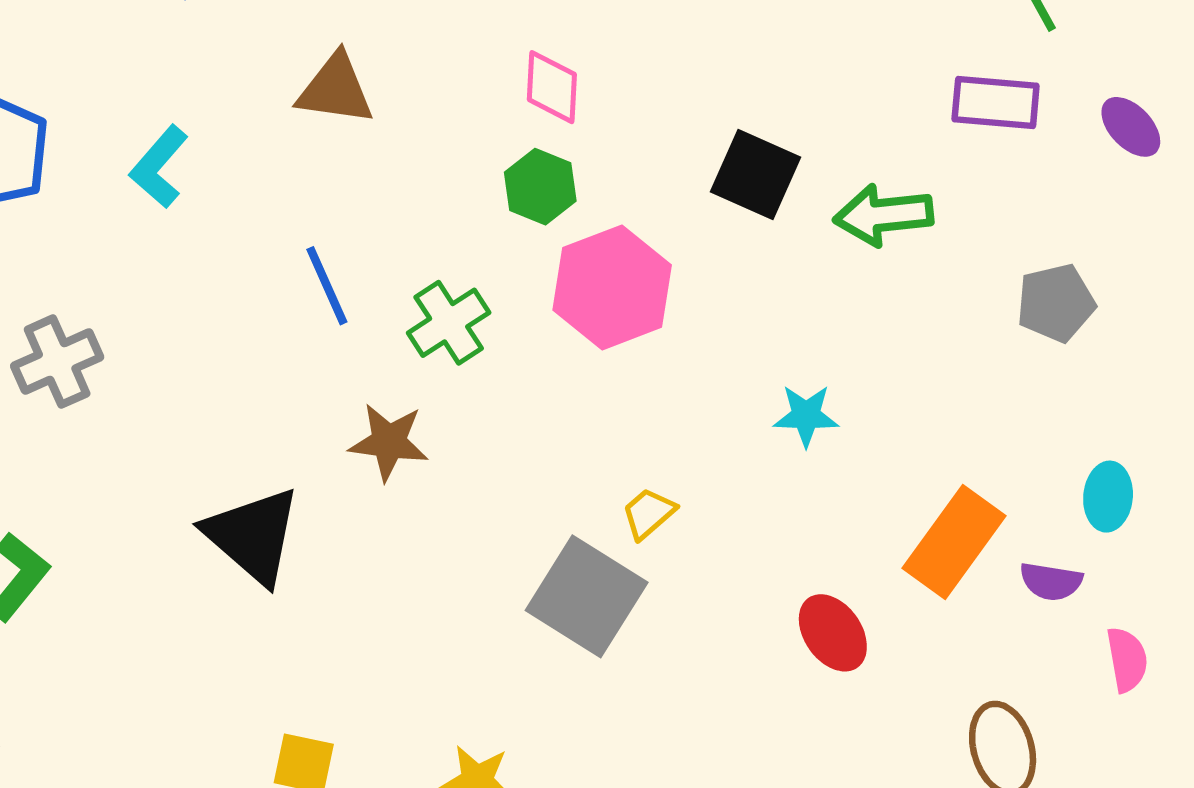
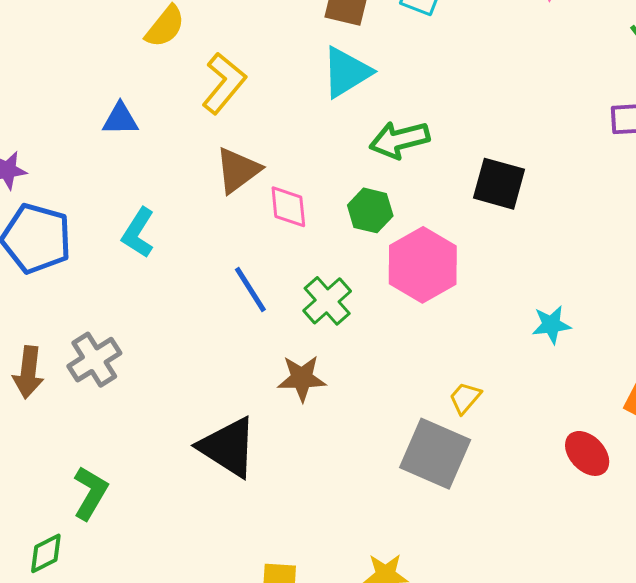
pink diamond: (552, 87) -> (288, 207), moved
brown triangle: (335, 89) -> (238, 170), turned -36
green arrow: (883, 215) -> (399, 140), moved

